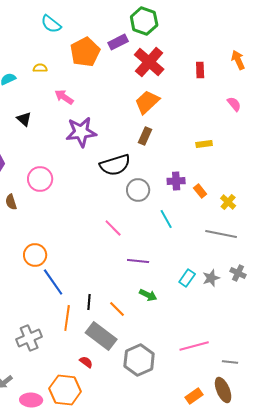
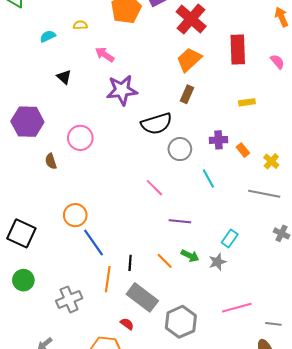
red rectangle: (200, 70) -> (238, 49), moved, size x1.8
gray star: (211, 278) -> (217, 262), moved
orange line: (117, 309) -> (165, 261), moved

